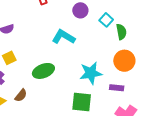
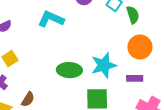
cyan L-shape: (64, 37) -> (51, 19), moved
green ellipse: (43, 71) -> (69, 70), moved, turned 30

